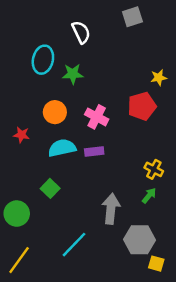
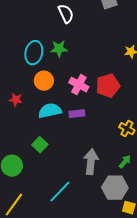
cyan ellipse: (43, 60) -> (34, 53), moved
red pentagon: (142, 106) -> (108, 86), moved
green arrow: (149, 196) -> (125, 162), moved

